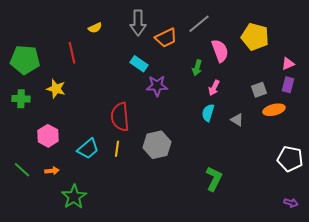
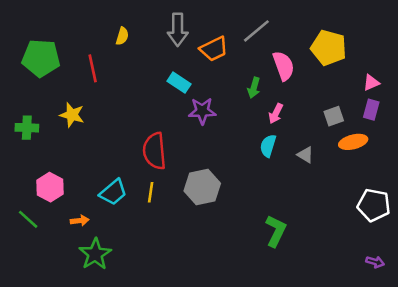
yellow semicircle: (95, 28) -> (122, 36), turned -48
green pentagon: (25, 60) -> (41, 58), moved
pink hexagon: (48, 136) -> (50, 187), moved
orange arrow: (52, 171) -> (80, 221), moved

